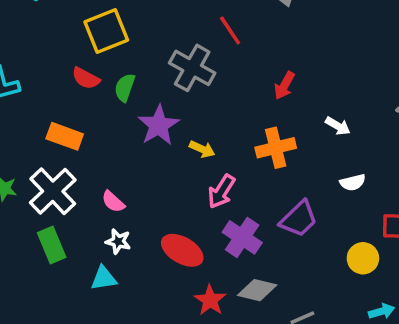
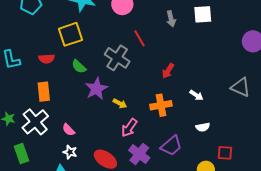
red semicircle: (86, 78) -> (47, 59), moved, turned -35
green semicircle: (125, 88) -> (79, 67), turned -70
orange rectangle: (65, 136) -> (44, 92), turned 60
green rectangle: (52, 245) -> (22, 153), moved

